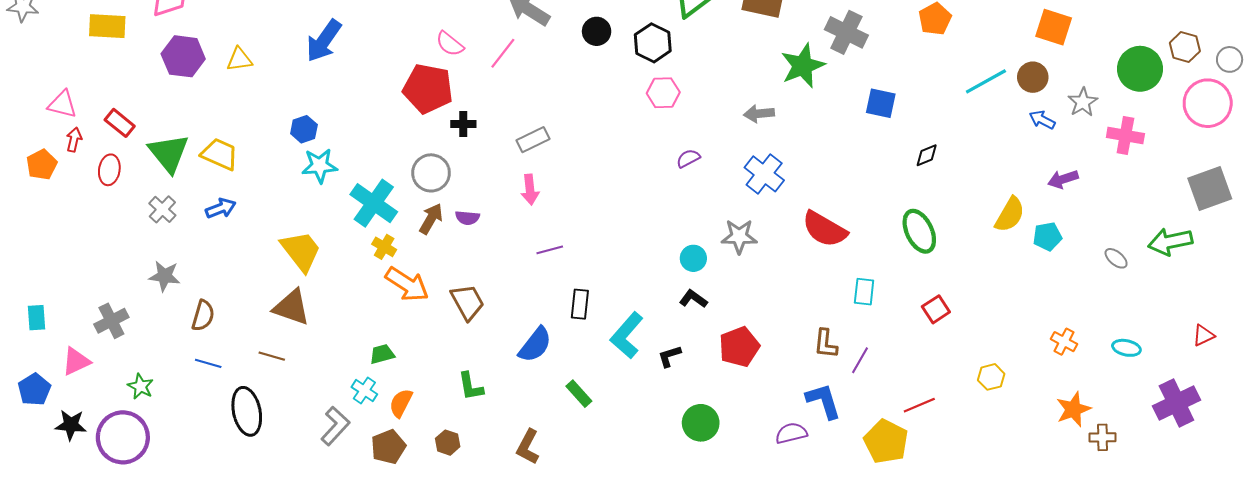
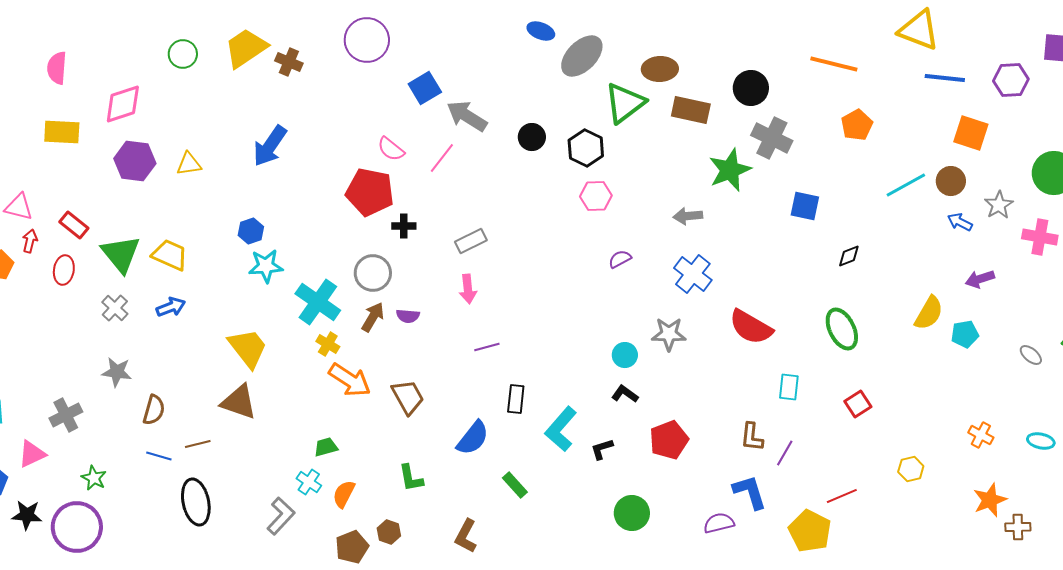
brown line: (272, 356) -> (198, 444), moved, turned -30
brown pentagon: (388, 447) -> (352, 547), moved

